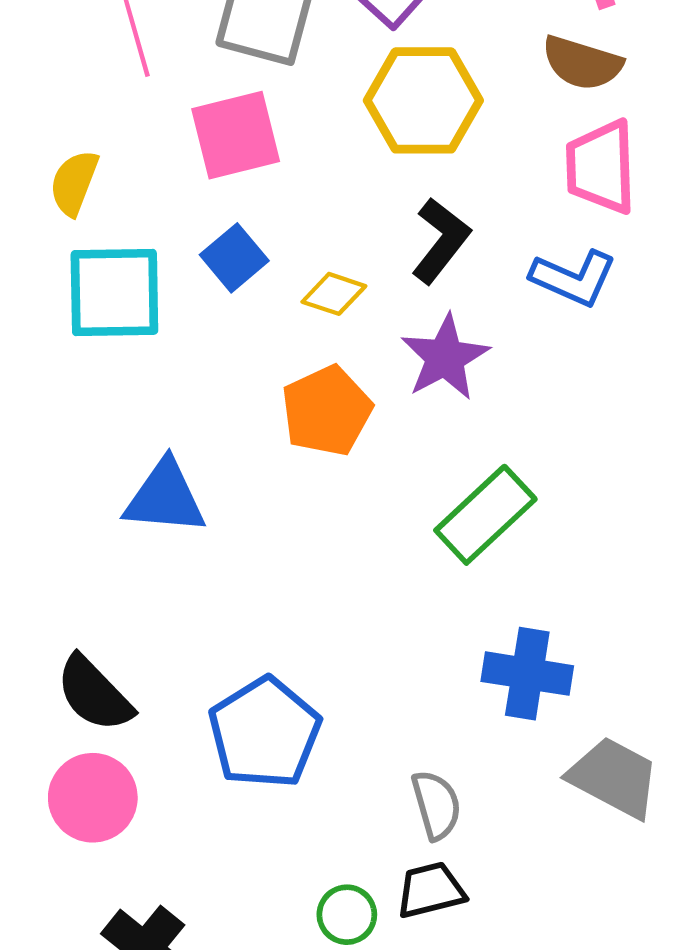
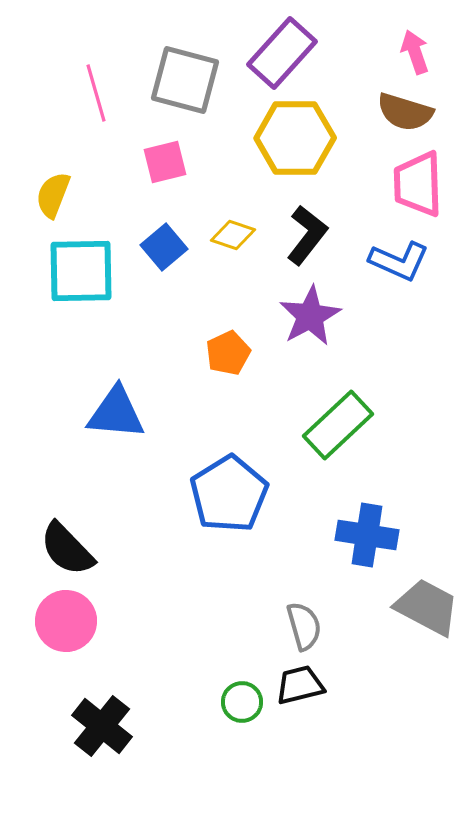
pink square: (236, 135) -> (165, 162), size x0.7
yellow diamond: (334, 294) -> (233, 235), moved
orange pentagon: (327, 411) -> (228, 353), size x0.7
blue pentagon: (265, 733) -> (229, 494), moved

